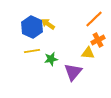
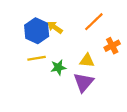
orange line: (94, 19) -> (94, 22), moved
yellow triangle: (88, 53) -> (87, 61), moved

